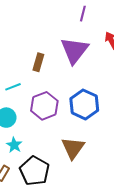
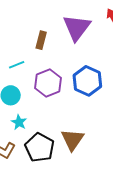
brown triangle: (73, 148) -> (72, 140), moved

